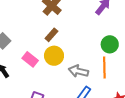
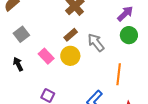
green circle: (110, 44) -> (129, 35), moved
gray arrow: (78, 71) -> (96, 43), moved, turned 30

